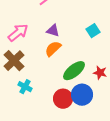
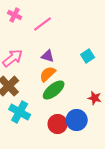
green ellipse: (74, 71) -> (54, 90), moved
cyan cross: (25, 87) -> (20, 112), size x1.5

